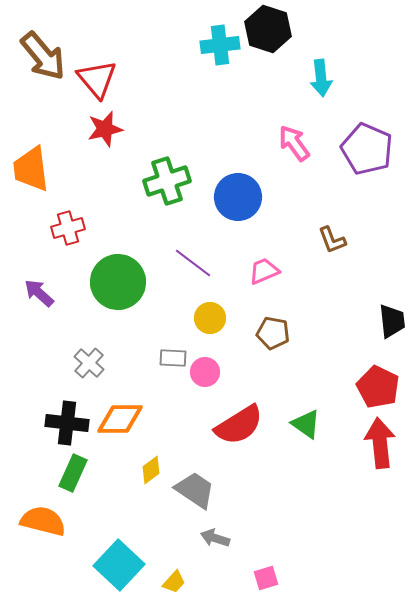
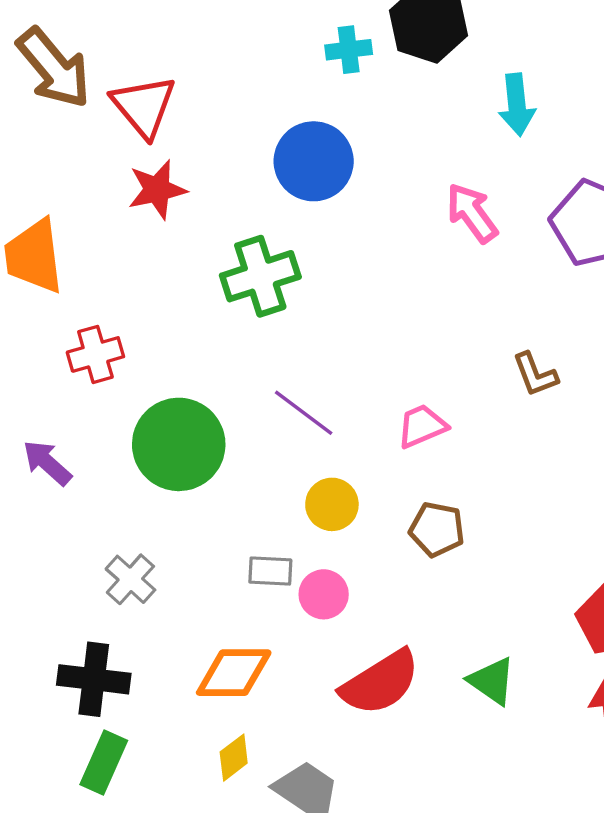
cyan cross: (220, 45) -> (349, 50), size x0.7
blue circle: (238, 197) -> (314, 161), moved
orange diamond: (120, 419) -> (234, 673), moved

